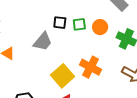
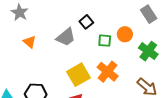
black square: (60, 23) -> (86, 22), turned 32
green square: (79, 24) -> (105, 41), moved

